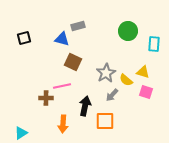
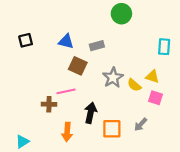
gray rectangle: (78, 26) -> (97, 46), moved
green circle: (128, 31) -> (121, 14), moved
gray arrow: (112, 95) -> (141, 124), moved

